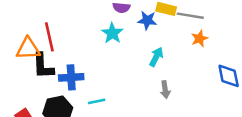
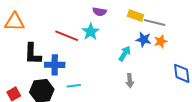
blue star: (147, 20) -> (144, 39), moved
red line: (49, 37) -> (67, 36), moved, turned -60
orange triangle: (28, 49) -> (15, 22), moved

